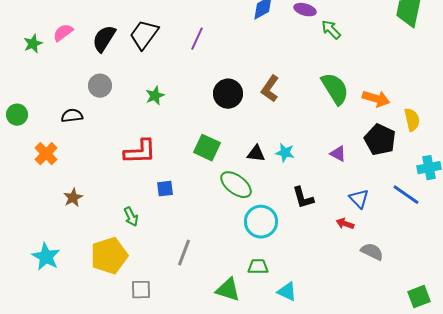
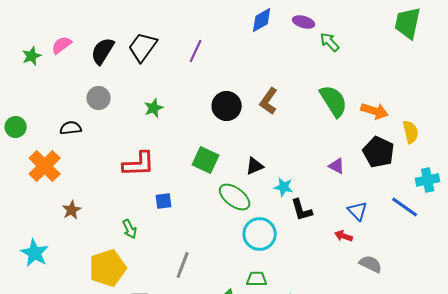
cyan star: (285, 153) -> (284, 187), moved
orange cross: (46, 154) -> (45, 166), size x1.4
black triangle: (256, 154) -> (255, 166), turned -30
cyan star: (46, 257) -> (35, 253), moved

